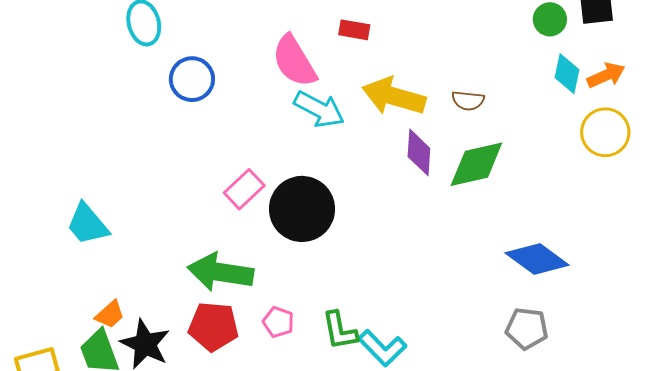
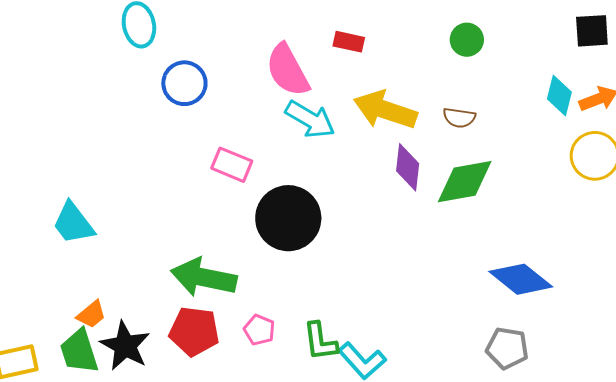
green circle: (550, 19) -> (467, 40), moved
pink rectangle: (244, 189) -> (232, 165), moved, turned 63

